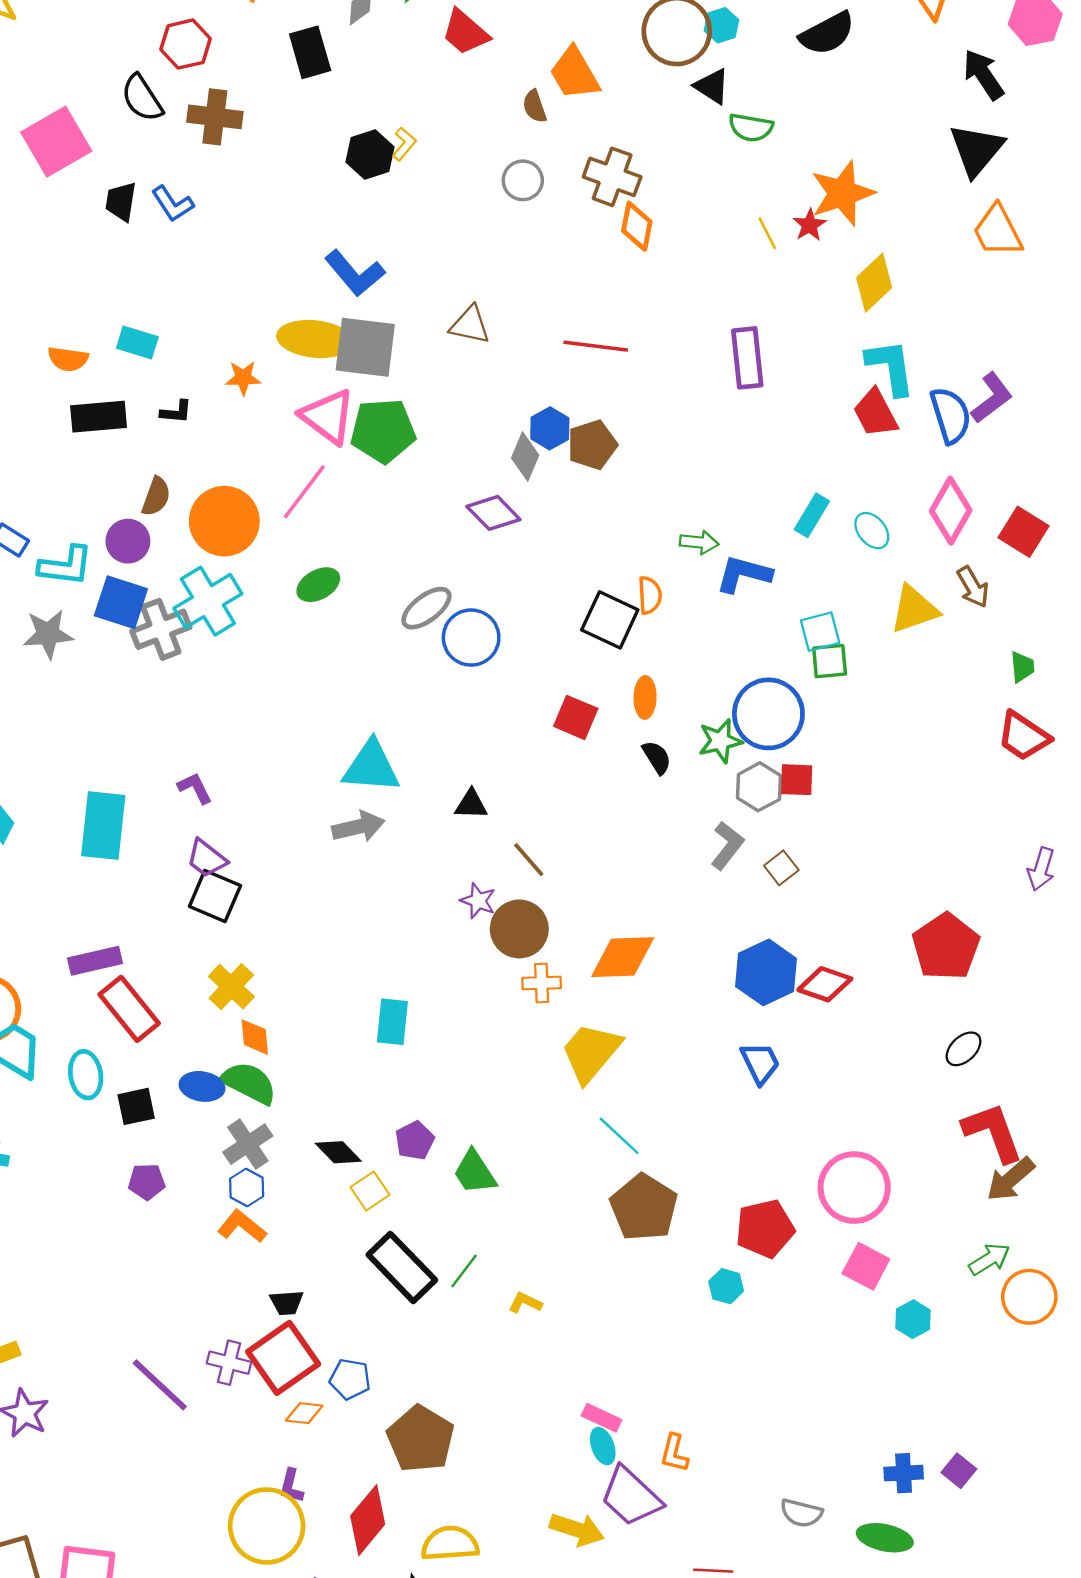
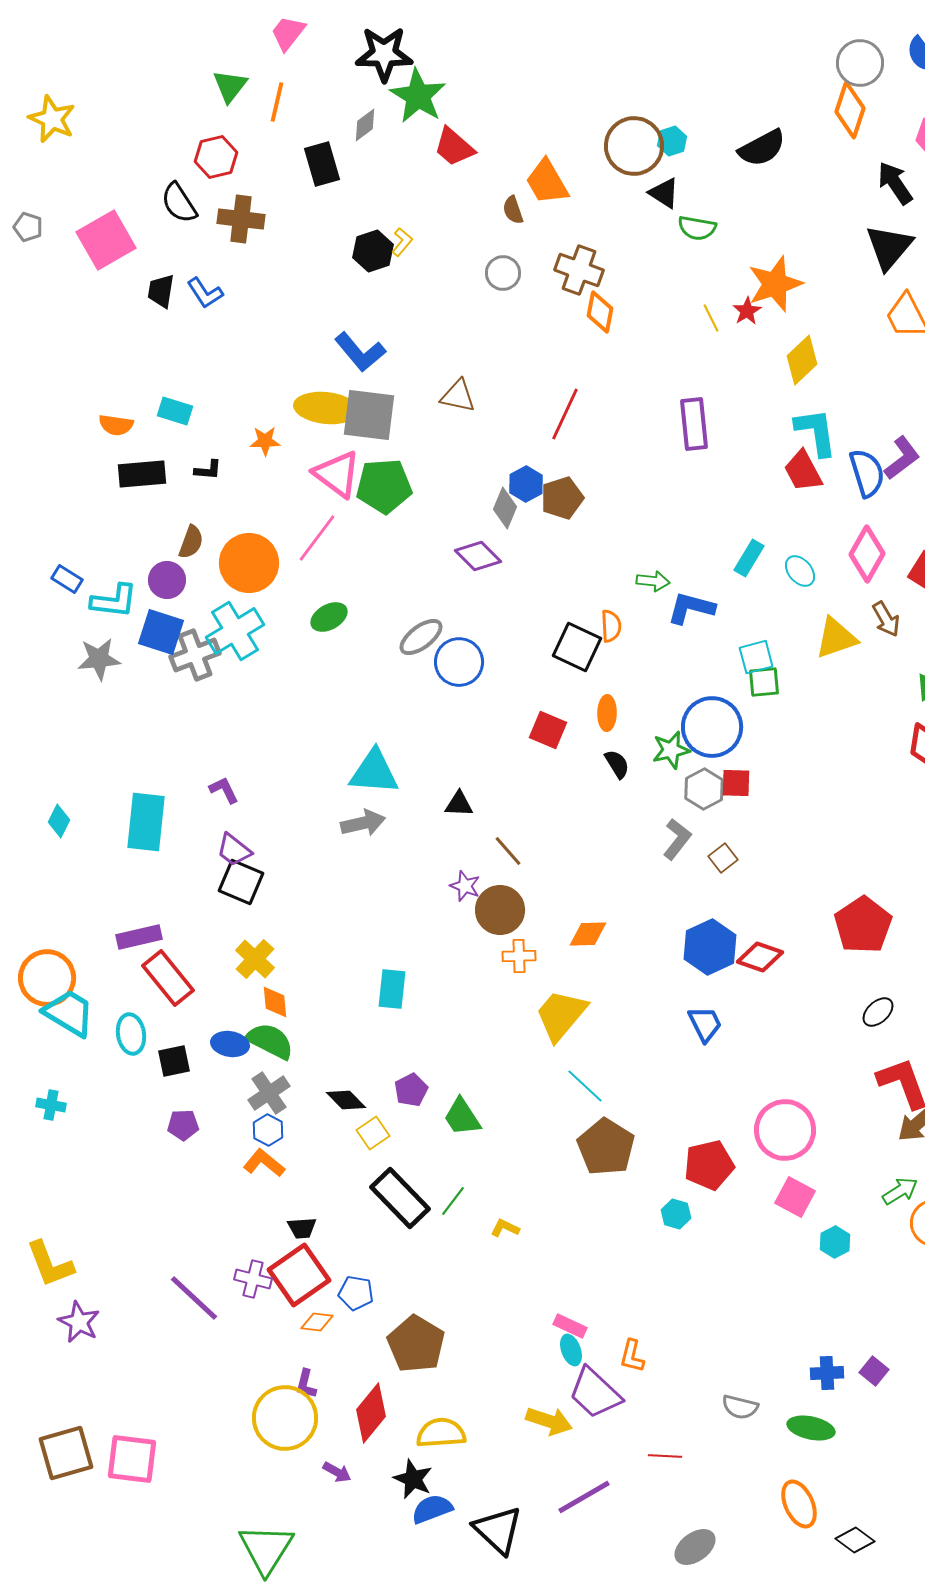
red line: (596, 346) -> (565, 414), turned -72
orange diamond: (623, 957) -> (588, 934), size x0.7

